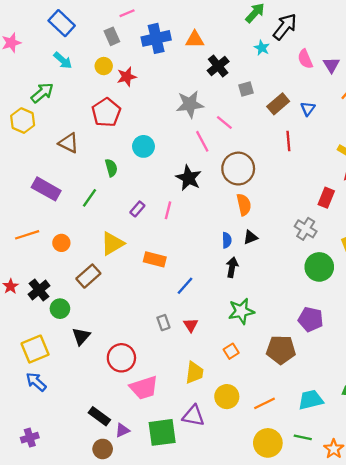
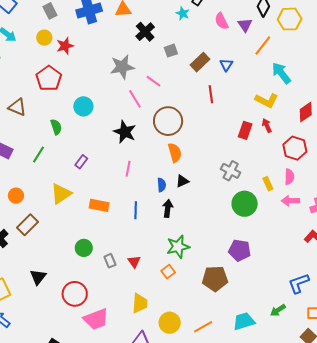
red rectangle: (326, 198) -> (245, 130), moved
pink line: (168, 210) -> (128, 169), moved
brown rectangle: (88, 276) -> (28, 225), moved
blue line: (185, 286) -> (136, 210), moved, turned -36
green circle: (60, 309) -> (84, 248), moved
orange square: (231, 351) -> (168, 272), moved

